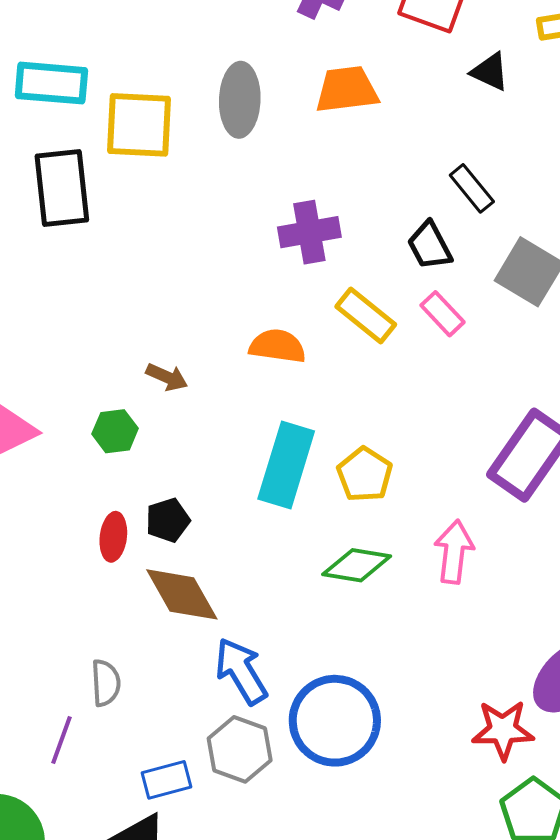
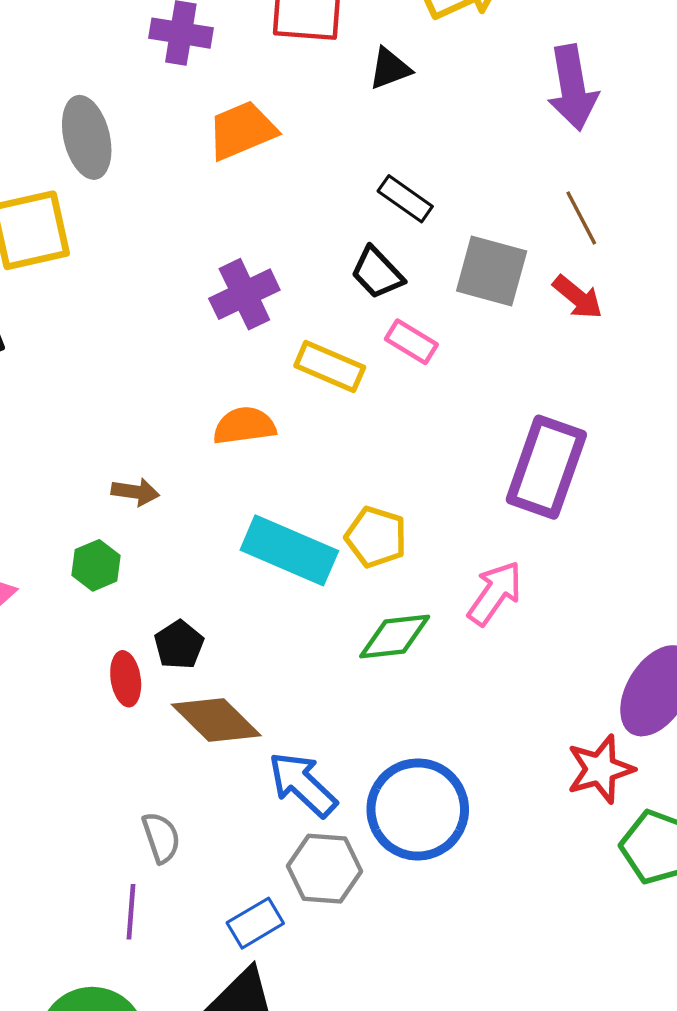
black triangle: (490, 72) -> (390, 68), turned -30
gray ellipse: (240, 100) -> (87, 137), moved
cyan rectangle: (286, 465) -> (289, 550), turned -68
pink arrow: (454, 552) -> (495, 593), turned 44

